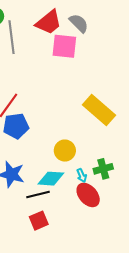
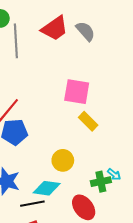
pink square: (64, 46) -> (77, 92), moved
yellow rectangle: (99, 110) -> (88, 121), moved, size x0.6
cyan arrow: (82, 175) -> (114, 174), moved, turned -32

